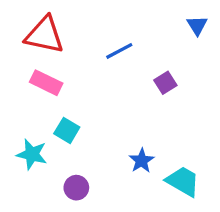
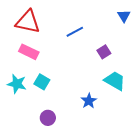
cyan star: (32, 154) -> (17, 84), moved
cyan trapezoid: (183, 181) -> (115, 81), moved

